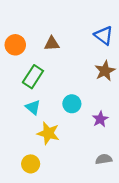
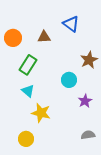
blue triangle: (104, 35) -> (71, 24), moved
cyan circle: (72, 104) -> (69, 80), moved

